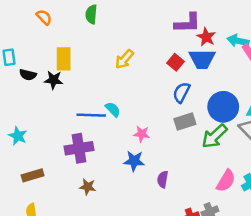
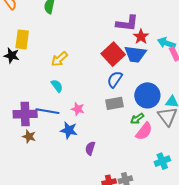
yellow arrow: (124, 59) -> (59, 59), moved
red square: (176, 62) -> (113, 54), size x1.6
blue line: (91, 115) -> (47, 111), moved
green arrow: (215, 136) -> (137, 119), size x0.6
pink semicircle: (226, 181) -> (144, 131), moved
brown star: (88, 187) -> (29, 136), moved

